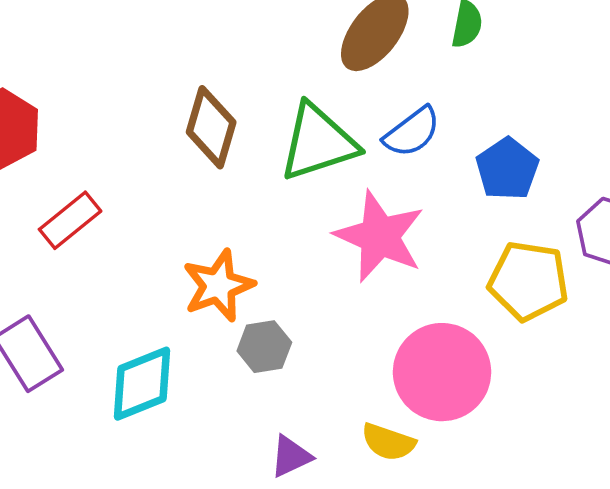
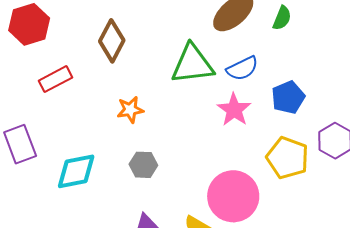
brown diamond: (211, 127) -> (112, 41), moved
pink star: (380, 236) -> (234, 110), moved, size x0.7
orange star: (218, 286) -> (130, 110), moved, size x0.7

